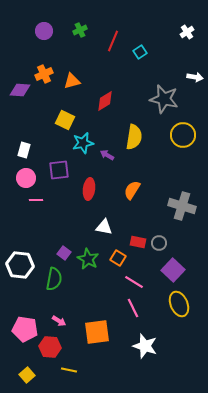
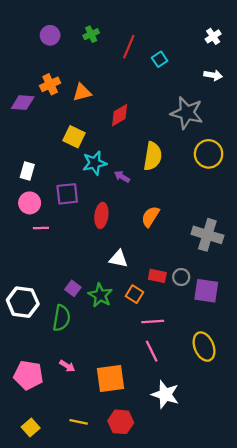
white arrow: (195, 77) -> (213, 75), moved
purple square: (173, 270) -> (206, 291), moved, turned -35
pink line: (134, 282) -> (153, 321), turned -36
red hexagon: (50, 347) -> (121, 422), moved

